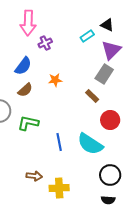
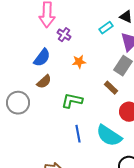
purple cross: (45, 43) -> (64, 35), turned -32
orange star: (55, 80) -> (79, 62), moved
green L-shape: (28, 123) -> (72, 101), moved

